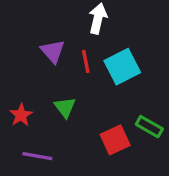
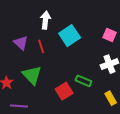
cyan square: (122, 67) -> (70, 36), moved
green triangle: (65, 107) -> (32, 75), size x1.5

